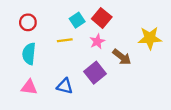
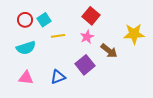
cyan square: (77, 20) -> (44, 20), moved
cyan semicircle: (29, 54) -> (26, 48), turned -114
blue triangle: (65, 86) -> (58, 77), turned -35

